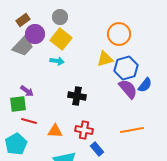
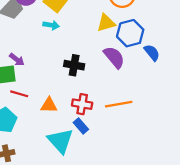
blue semicircle: (145, 85) -> (152, 53), turned -77
purple semicircle: (128, 89) -> (114, 57), moved
orange line: (132, 130) -> (119, 104), moved
blue rectangle: (97, 149) -> (81, 126), moved

